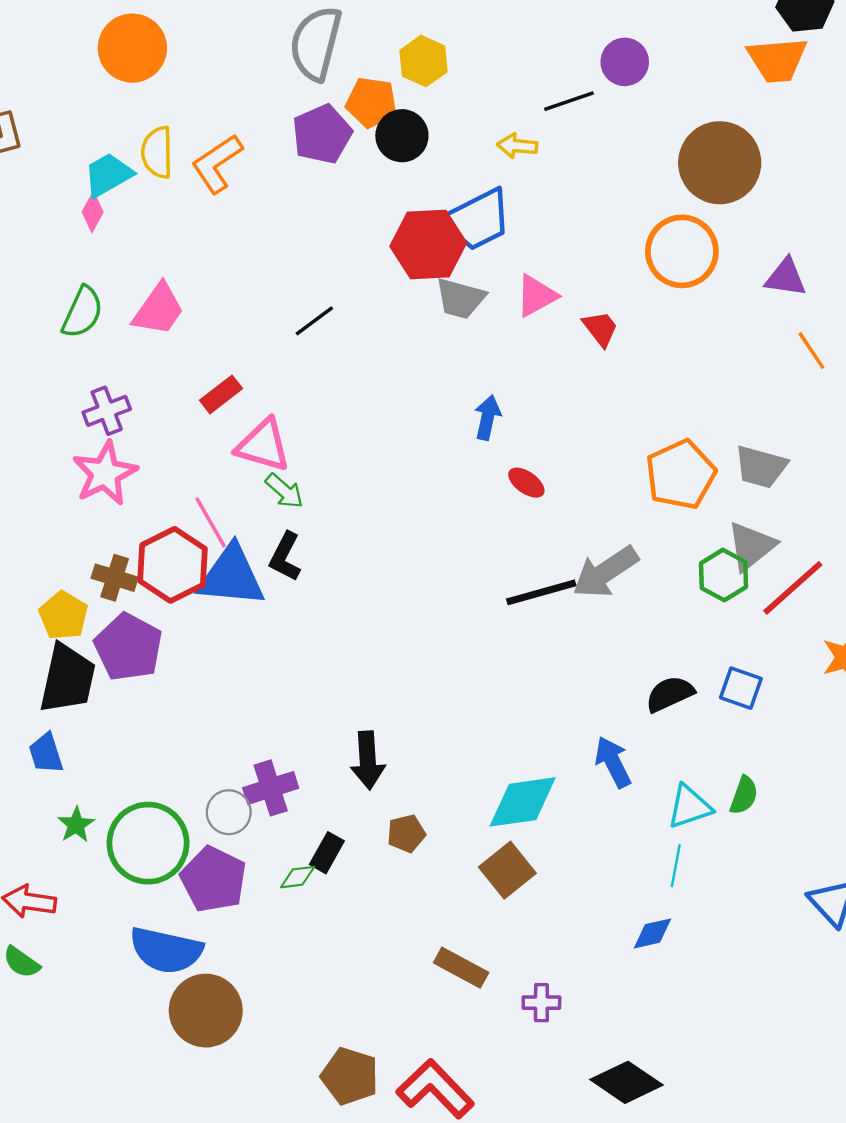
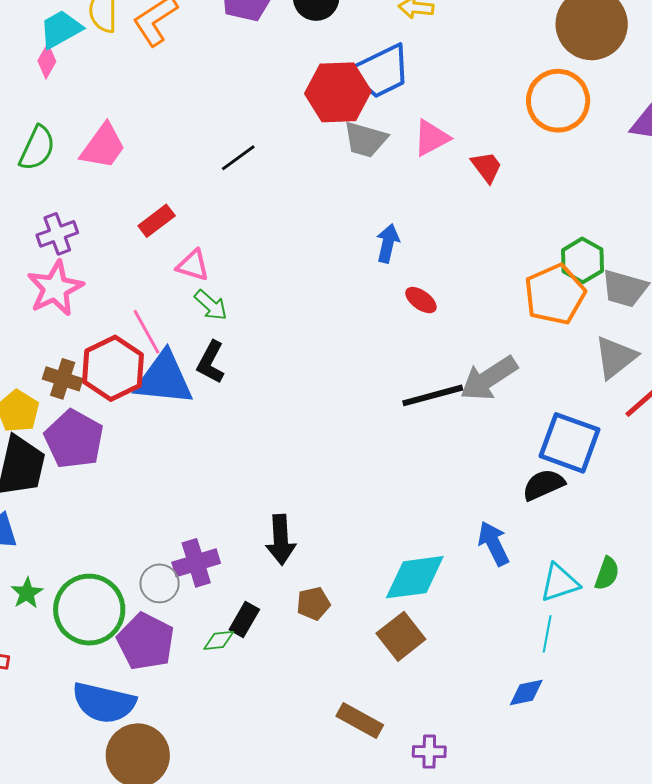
pink triangle: (263, 445) -> (193, 265), size x0.7
green hexagon: (724, 575) -> (583, 260), moved
blue square: (741, 688) -> (570, 443), moved, size x1.6

